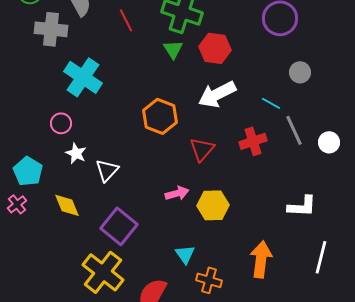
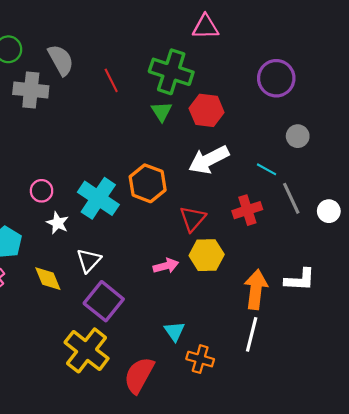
cyan cross: (83, 77) -> (98, 198), moved
white triangle: (107, 170) -> (89, 260), moved
yellow hexagon: (213, 205) -> (207, 255), moved
white line: (321, 257) -> (252, 334), moved
orange arrow: (261, 259) -> (256, 289), moved

